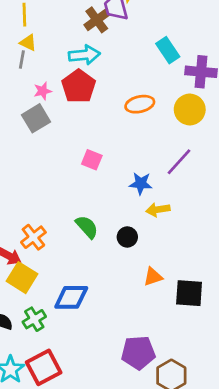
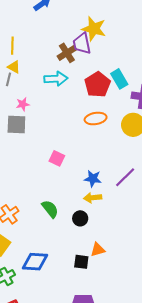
red pentagon: (79, 86) -> (97, 85), moved
gray square: (36, 118) -> (16, 125), turned 30
purple line: (179, 162) -> (125, 177), moved
yellow arrow: (158, 210) -> (93, 198), moved
black square: (189, 293) -> (81, 262), moved, size x0.7

